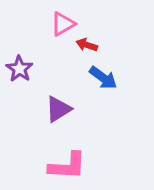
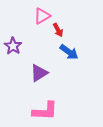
red arrow: (87, 45) -> (58, 30), turned -136

